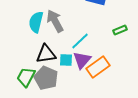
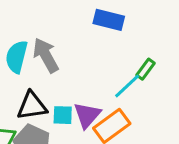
green rectangle: (120, 30) -> (146, 69), turned -32
cyan line: (80, 41) -> (127, 86), moved

